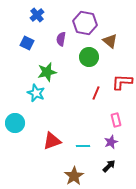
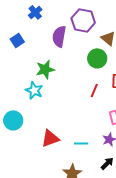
purple semicircle: (61, 39) -> (59, 36), size x1.5
blue square: (27, 43) -> (17, 40), moved, turned 32
green circle: (89, 57) -> (97, 58), moved

